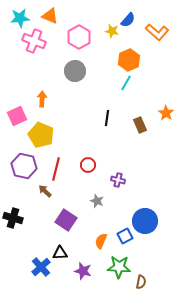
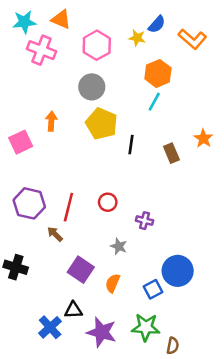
yellow pentagon: (41, 135) -> (102, 124), moved
orange semicircle: (101, 241) -> (113, 283), moved
purple star: (83, 271) -> (102, 332), size x1.4

